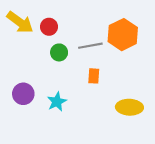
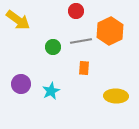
red circle: (49, 27) -> (76, 11), moved

